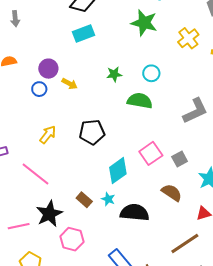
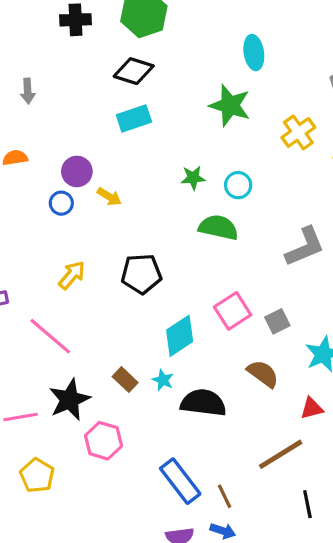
green star: (114, 74) -> (193, 178), moved

